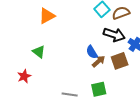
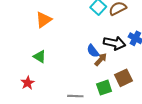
black arrow: (114, 35) -> (114, 43), moved
brown square: (120, 61) -> (123, 78), moved

